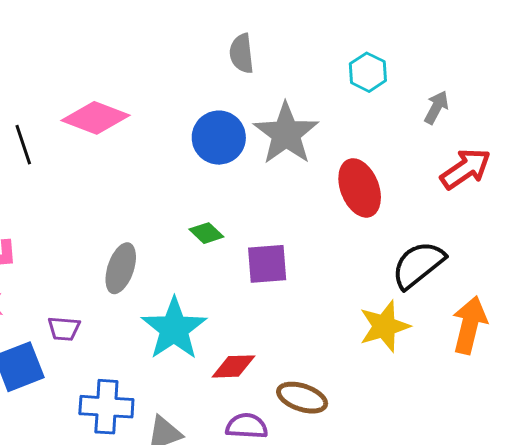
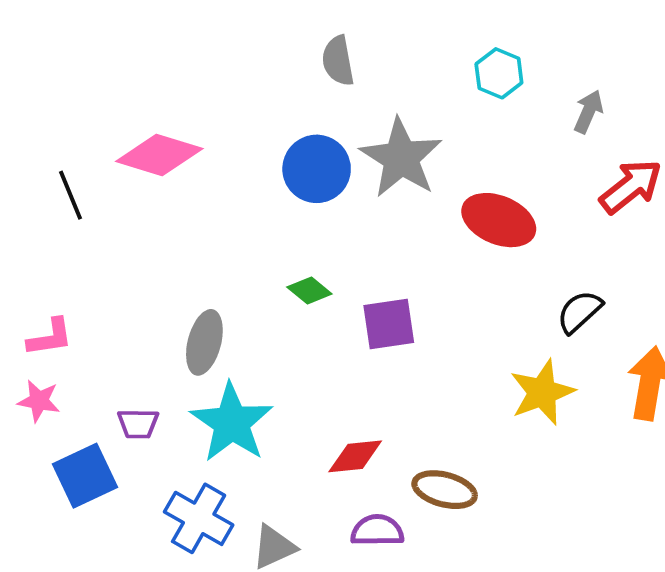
red ellipse: (360, 188) -> (499, 220), turned -42
black semicircle: (418, 265) -> (579, 312), size x0.7
cyan star: (174, 329) -> (232, 423), moved
blue cross: (106, 407) -> (199, 518), turned 30

